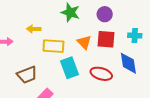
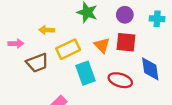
cyan cross: (135, 35) -> (157, 19), moved
yellow rectangle: (53, 46) -> (68, 49), turned -30
brown trapezoid: (27, 75) -> (37, 63), moved

